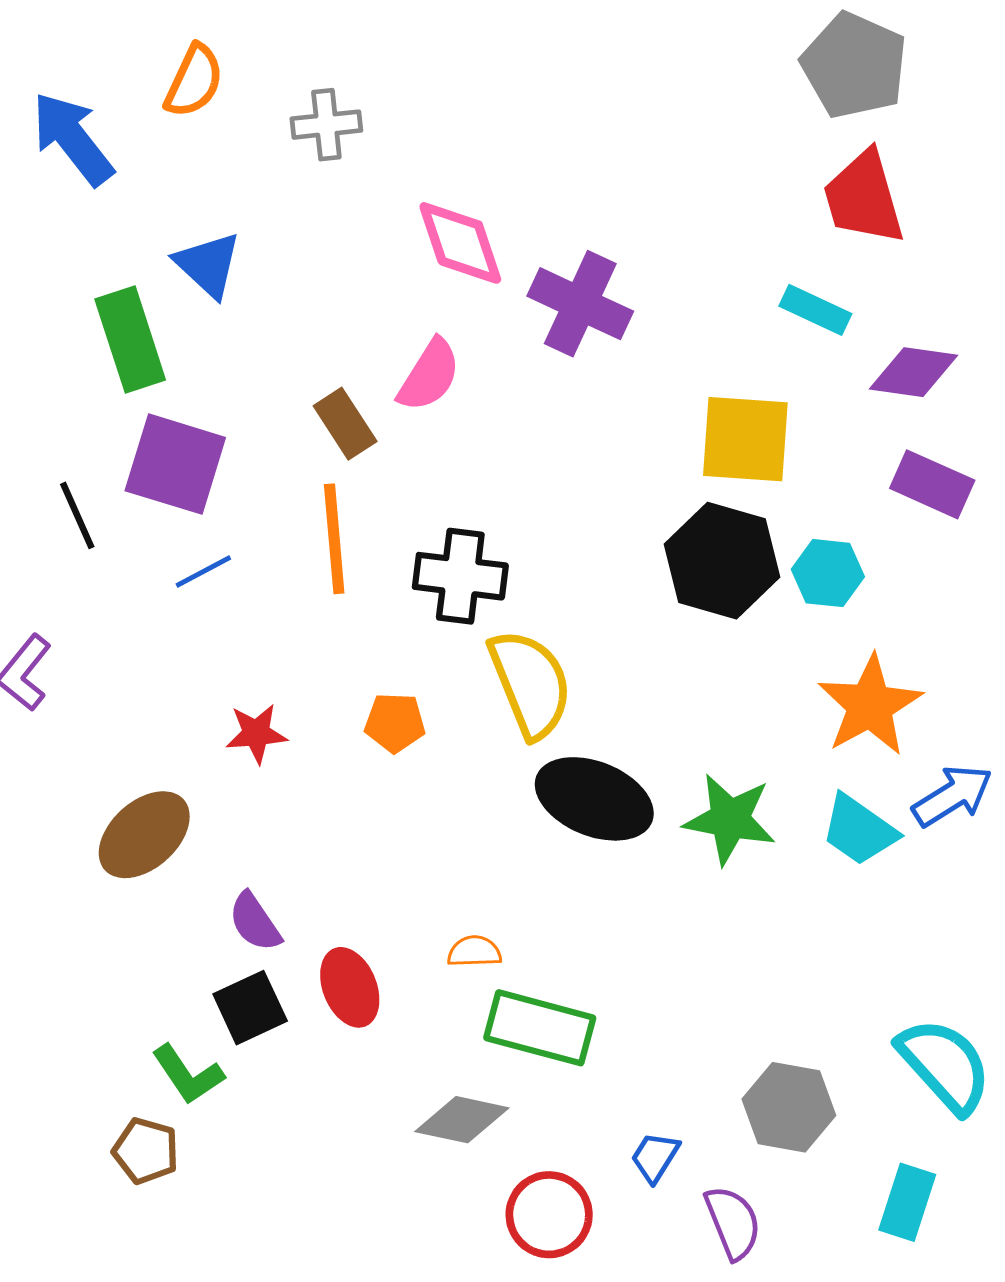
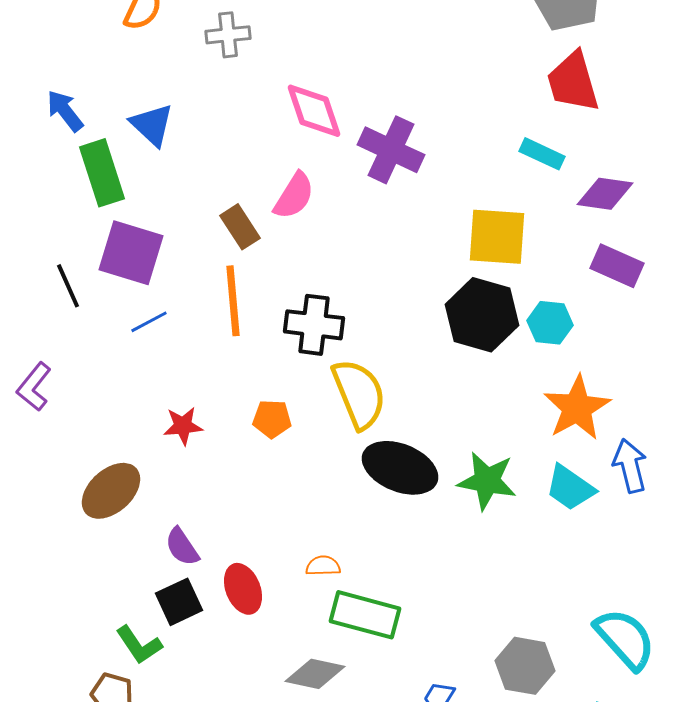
blue arrow: (73, 139) -> (65, 111), moved, size x0.7
blue arrow: (952, 796) -> (630, 466), turned -72

